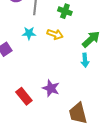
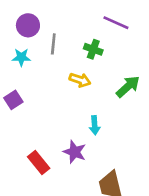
cyan star: (29, 33) -> (21, 57), moved
cyan arrow: (85, 60) -> (95, 125), moved

